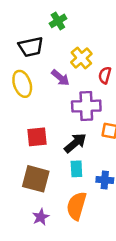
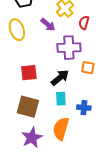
purple star: (41, 217) -> (32, 138), size x1.5

